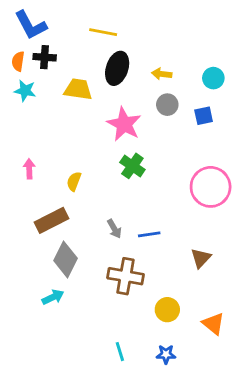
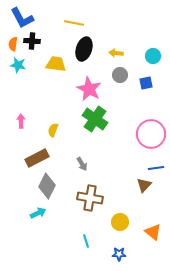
green cross: (132, 166) -> (95, 119), size x1.4
blue line: (149, 234) -> (156, 168), moved
cyan line: (120, 352) -> (86, 241), moved

